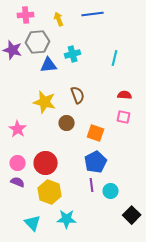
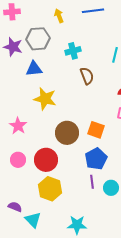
pink cross: (26, 15) -> (12, 12), moved
blue triangle: (49, 65) -> (34, 69), moved
brown semicircle: (78, 95) -> (87, 76), moved
brown circle: (67, 123) -> (67, 133), moved, size x1.5
purple semicircle: (18, 182) -> (15, 207), moved
cyan star: (67, 219) -> (77, 225), moved

